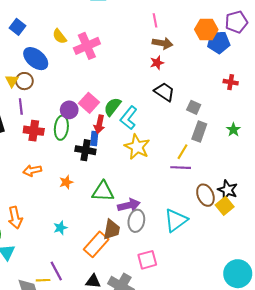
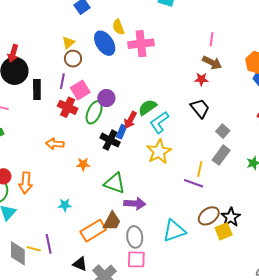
blue ellipse: (36, 59) -> (105, 43), moved
yellow triangle: (12, 81) -> (68, 43), moved
pink square: (89, 103) -> (80, 90), moved
yellow line: (182, 152) -> (200, 169), turned -35
brown ellipse: (205, 195) -> (209, 216), turned 60
gray ellipse: (136, 221) -> (135, 237), moved, turned -35

